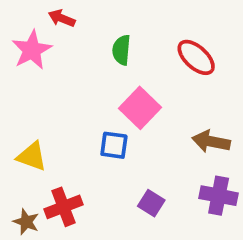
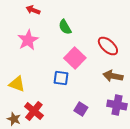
pink star: (32, 50) -> (28, 40), moved
green semicircle: (121, 50) -> (65, 27), turned -35
red ellipse: (196, 57) -> (108, 46), moved
red cross: (64, 207) -> (34, 111), turned -30

